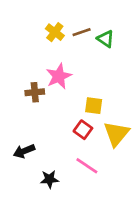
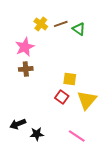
pink star: (59, 76) -> (25, 47), moved
black arrow: (24, 151) -> (18, 124), moved
pink line: (87, 166) -> (77, 136), moved

